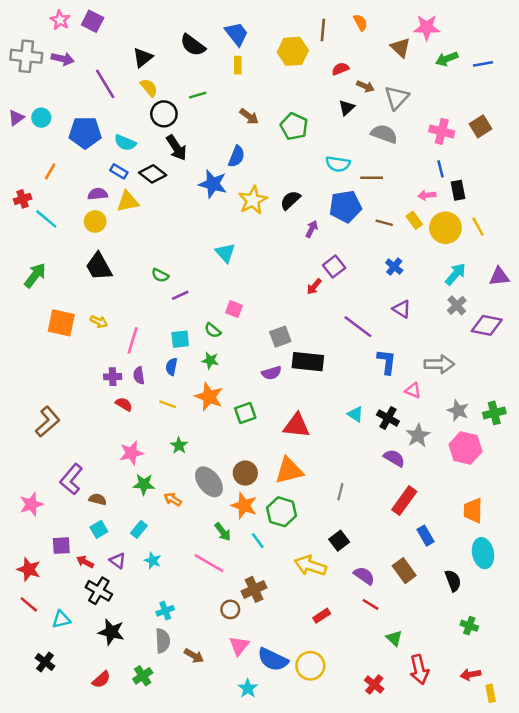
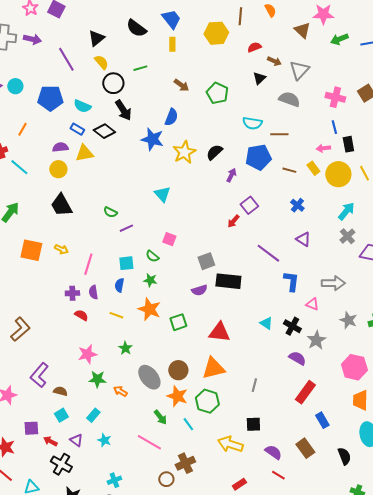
pink hexagon: (466, 448) -> (354, 367), moved
black square: (339, 541) -> (253, 424), turned 35

